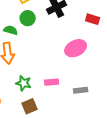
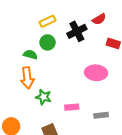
pink ellipse: (76, 48) -> (96, 73), turned 30
green star: (24, 83) -> (43, 97), moved

